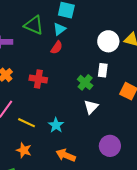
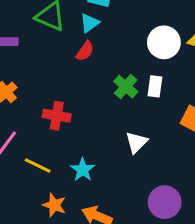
red cross: (38, 79) -> (57, 116), moved
green cross: (85, 82) -> (126, 87), moved
orange star: (24, 150) -> (54, 205), moved

